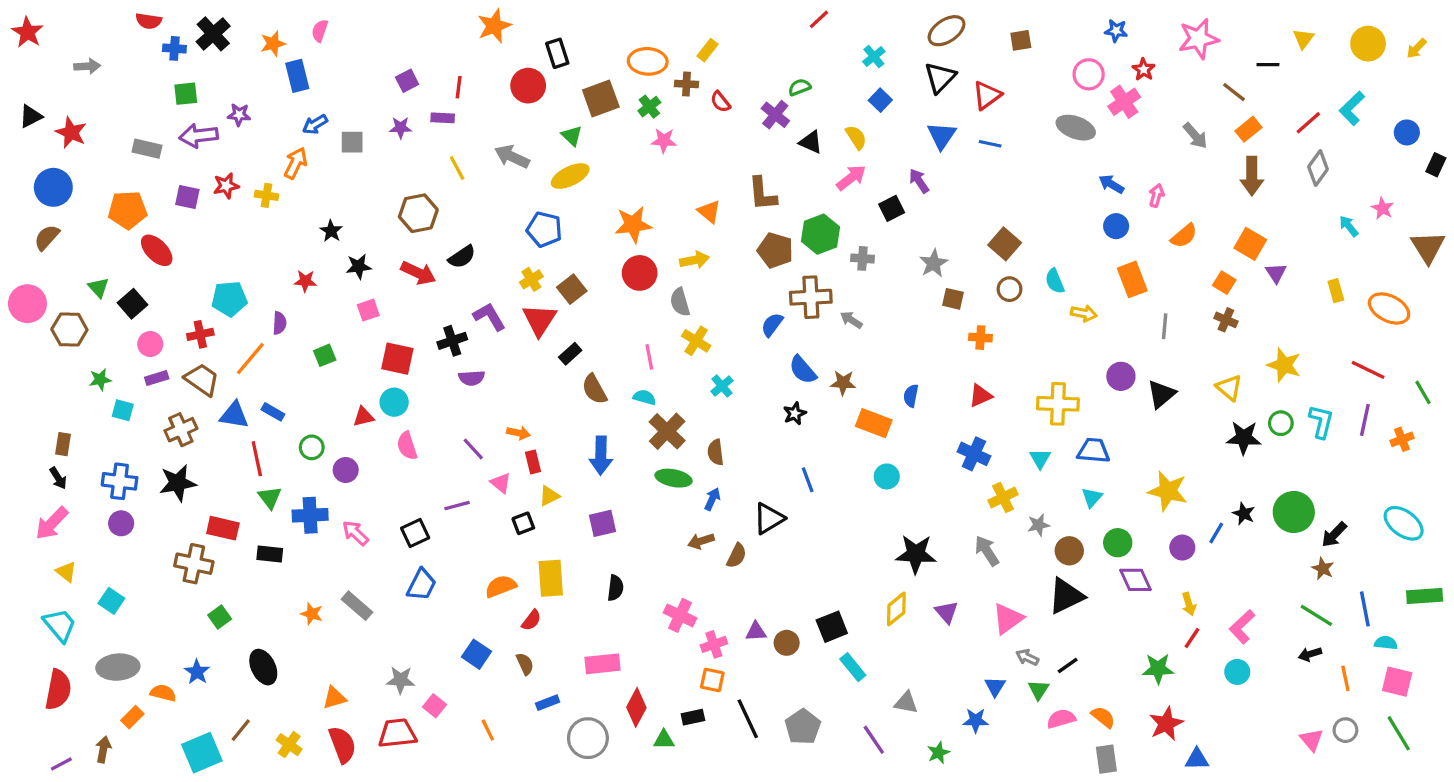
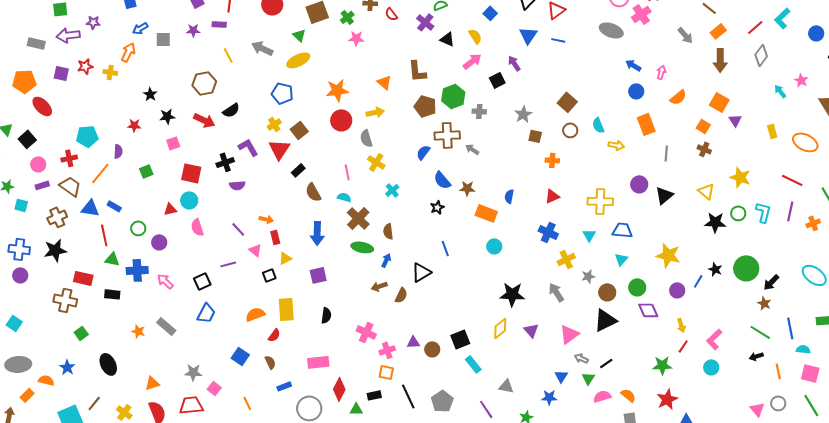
green triangle: (270, 497) -> (112, 259), turned -42

